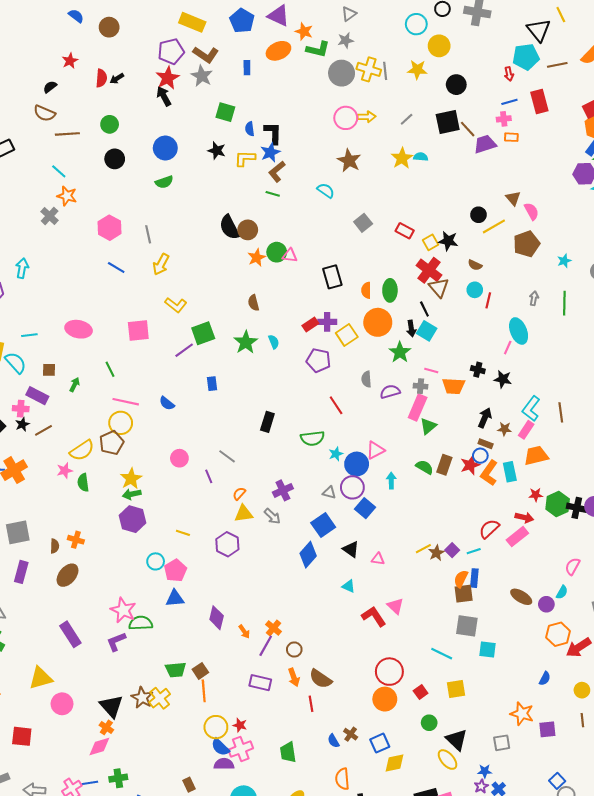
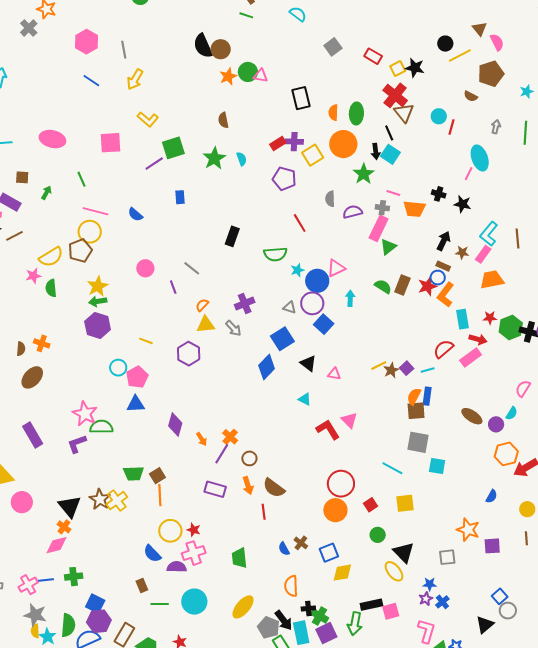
brown semicircle: (475, 265) -> (471, 96), moved
cyan rectangle: (510, 472) -> (462, 319), moved
blue semicircle: (220, 747) -> (152, 554), moved

